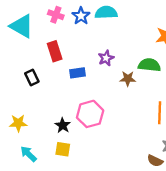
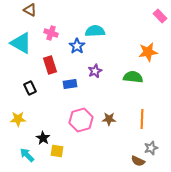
blue star: (81, 16) -> (77, 46), moved
brown star: (128, 79) -> (109, 119), moved
yellow star: (18, 123) -> (18, 119), moved
black star: (63, 125) -> (43, 138), moved

